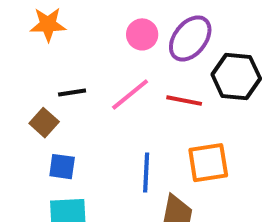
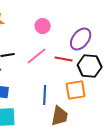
purple ellipse: (190, 38) -> (81, 39), moved
black hexagon: (236, 77) -> (90, 66), moved

